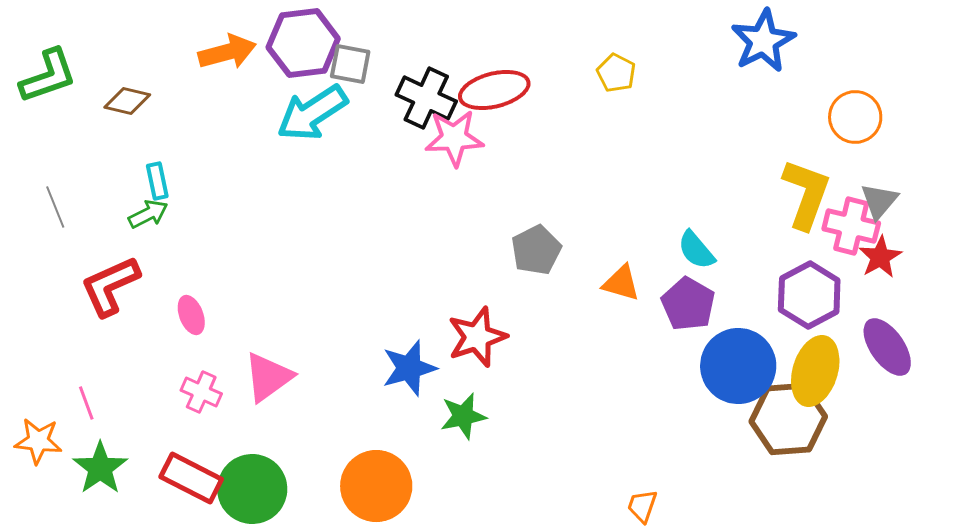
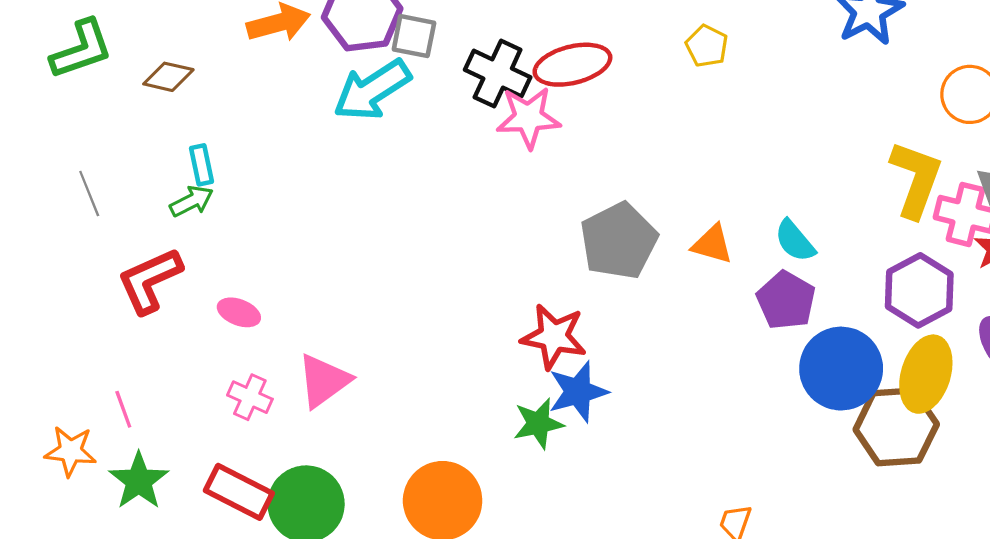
gray pentagon: (536, 250) -> (619, 241), size x1.4
orange triangle: (621, 283) -> (712, 244), moved
pink ellipse: (191, 315) -> (239, 312), turned -48
red star: (477, 337) -> (554, 337), turned 30
blue star: (409, 368) -> (578, 392), moved

